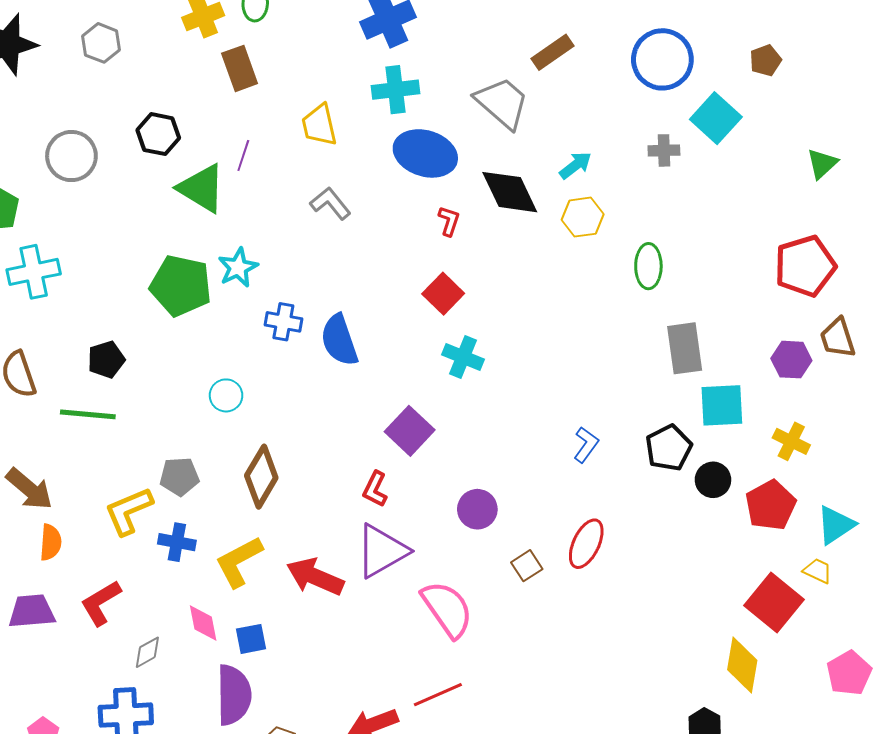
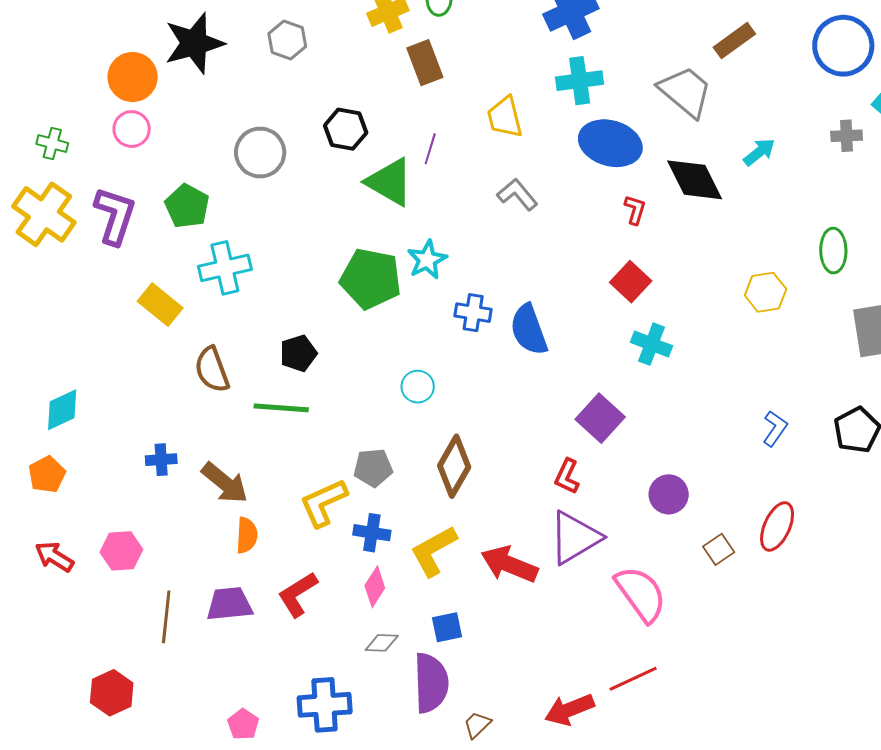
yellow hexagon: (583, 217) -> (766, 292), moved
pink diamond: (203, 623) -> (375, 587), moved, turned 45
gray diamond: (147, 652) -> (382, 643), moved, turned 32

